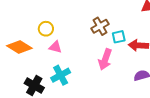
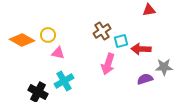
orange diamond: (19, 47) -> (22, 40), moved

